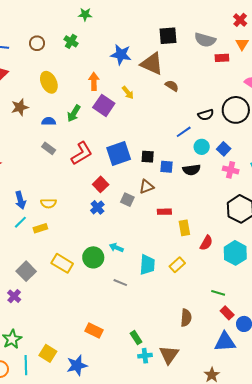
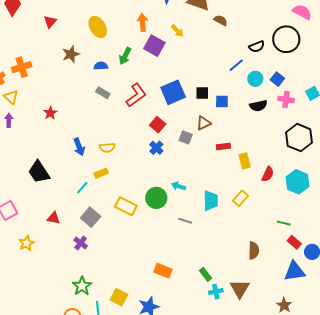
black semicircle: (192, 170) -> (258, 106), moved
cyan line: (20, 222) -> (82, 188), moved

